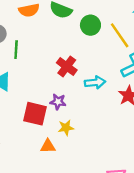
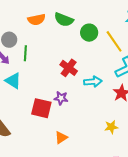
yellow star: (66, 128) -> (111, 127), moved
orange triangle: (48, 146) -> (61, 138), moved, turned -32

